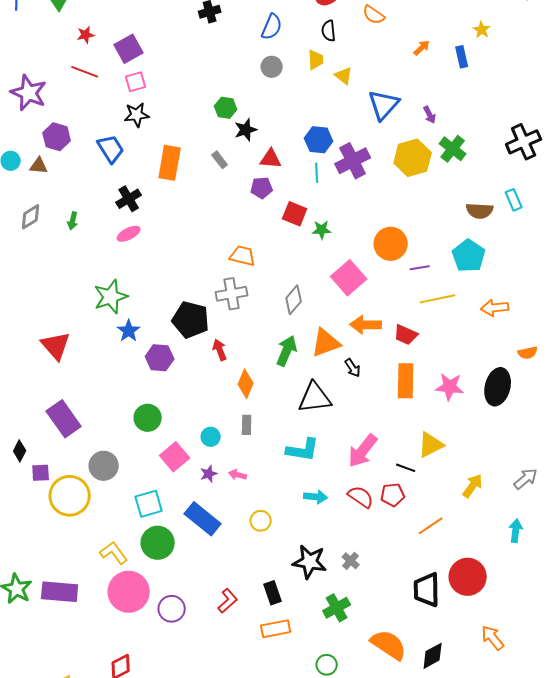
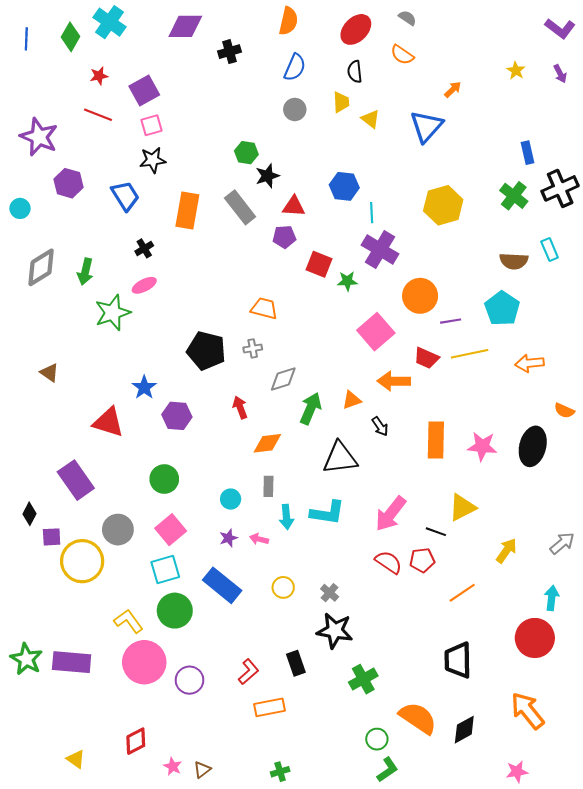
blue rectangle: (462, 57) -> (527, 153), moved
blue triangle: (384, 105) -> (426, 126), moved
purple arrow: (430, 115) -> (560, 74), moved
green cross: (453, 149) -> (514, 196), moved
gray rectangle: (220, 160) -> (240, 207), size x1.8
purple cross: (353, 161) -> (380, 250), moved, turned -32
brown triangle: (39, 166) -> (49, 373), moved, turned 30
cyan line: (317, 173) -> (372, 213), moved
black cross: (129, 199) -> (144, 248), size x0.7
gray diamond: (31, 217) -> (41, 267), size x1.4
green arrow: (73, 221) -> (85, 272), size x1.4
gray cross: (232, 294) -> (253, 348), size x0.6
green star: (111, 297) -> (113, 313), moved
gray diamond: (294, 300) -> (283, 379), moved, turned 32
black pentagon: (191, 320) -> (206, 351), moved
red trapezoid: (406, 335) -> (426, 358), moved
orange triangle: (326, 343) -> (352, 400), size x0.6
red triangle: (56, 346) -> (108, 422), moved, turned -32
orange semicircle: (528, 353) -> (564, 411), turned 36
orange diamond: (246, 384) -> (267, 443), turned 60
pink square: (175, 457) -> (171, 530), moved
cyan arrow: (316, 497) -> (286, 517), moved, turned 80
gray cross: (351, 561) -> (330, 593), moved
red circle: (468, 577) -> (535, 638), moved
orange rectangle: (276, 629) -> (270, 707), moved
orange arrow: (493, 638) -> (527, 711), size x1.4
green circle: (327, 665) -> (377, 739), moved

